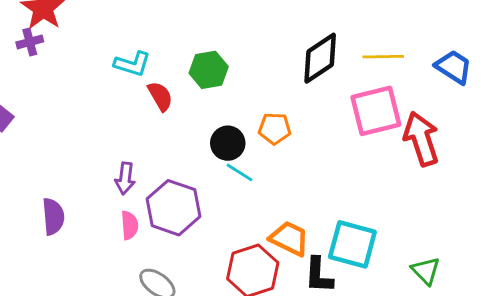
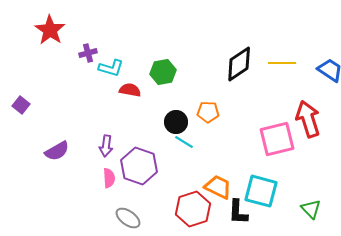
purple cross: (30, 42) -> (88, 53), moved
red semicircle: (160, 96) -> (130, 90), turned -50
pink square: (376, 111) -> (277, 139), moved
purple semicircle: (53, 216) -> (57, 151), moved, turned 65

